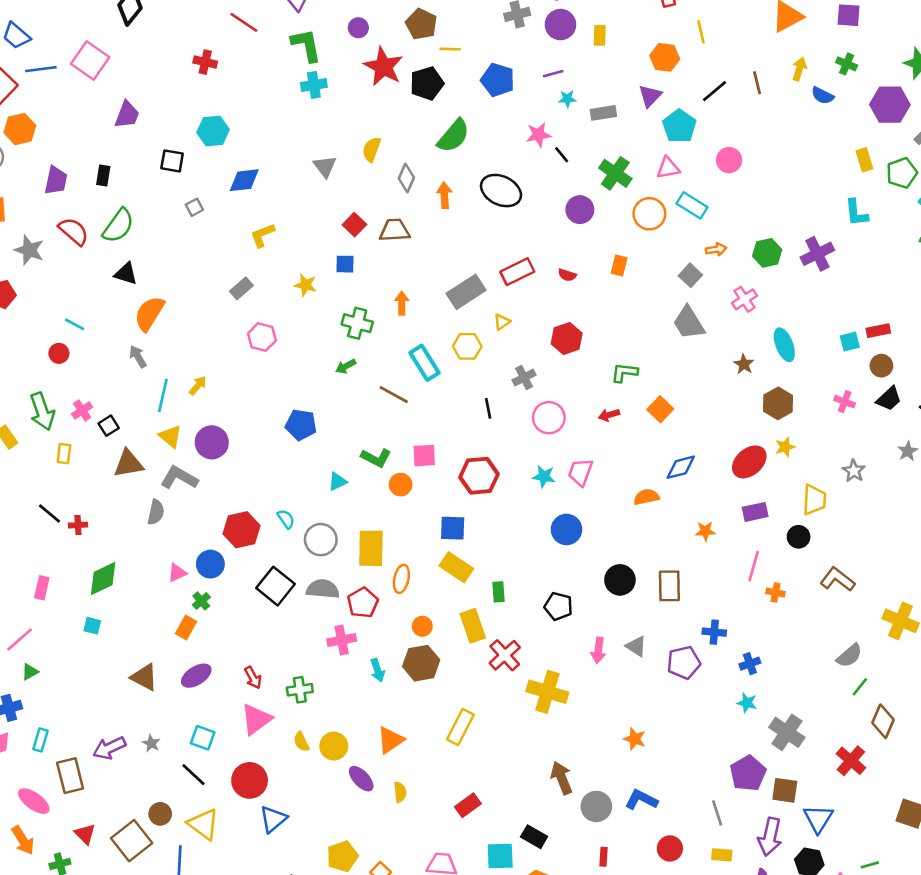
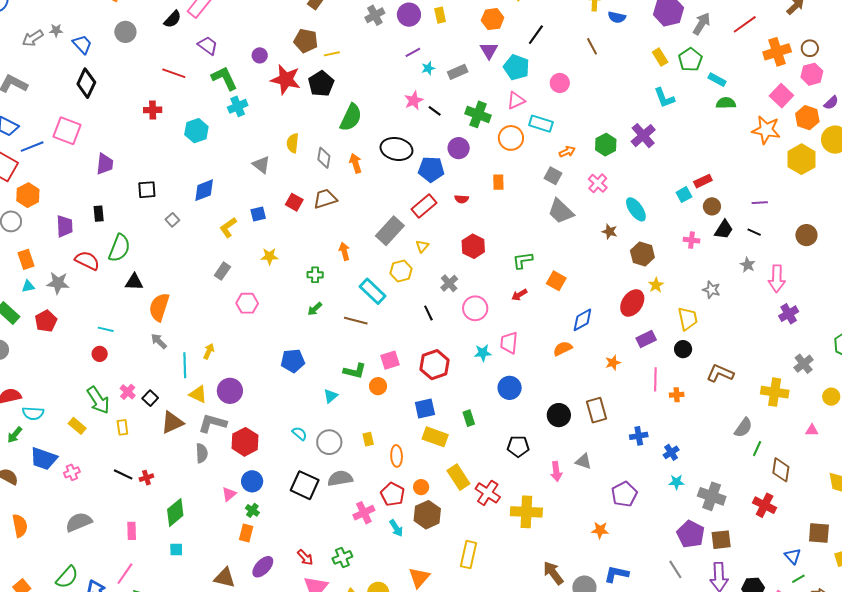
blue pentagon: (498, 80) -> (431, 169), moved
brown line: (757, 83) -> (592, 46), moved
cyan hexagon: (213, 131) -> (196, 131), moved
blue square: (345, 264) -> (258, 214), moved
green cross: (357, 323) -> (315, 275), size x0.7
red hexagon: (242, 530) -> (245, 442), moved
yellow rectangle: (371, 548) -> (368, 439), size x0.5
green rectangle: (499, 592) -> (469, 418), moved
red pentagon: (363, 603) -> (393, 494), moved
purple pentagon: (684, 663) -> (624, 494), moved
blue triangle: (818, 819) -> (793, 556), moved, size x0.7

